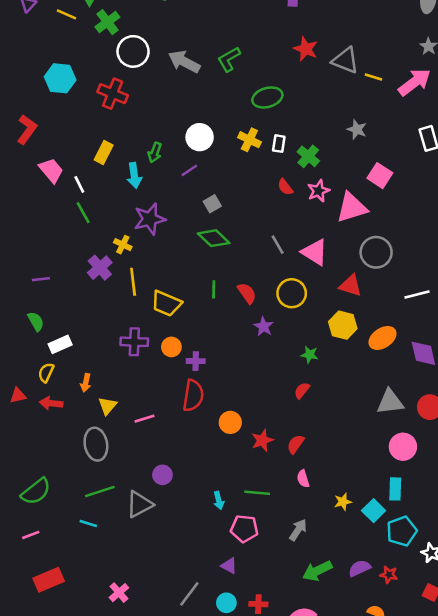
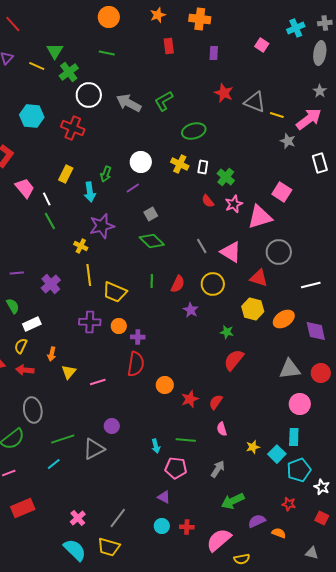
gray star: (357, 129) -> (288, 141), moved
purple cross: (100, 268) -> (51, 284), moved
red semicircle: (247, 293) -> (178, 284), turned 60
red semicircle: (302, 390) -> (234, 360), moved, size x1.6
gray ellipse: (96, 444) -> (33, 410), moved
cyan line: (88, 523) -> (54, 464), turned -56
purple semicircle: (359, 568) -> (257, 521), moved
gray line: (189, 594) -> (118, 518), moved

